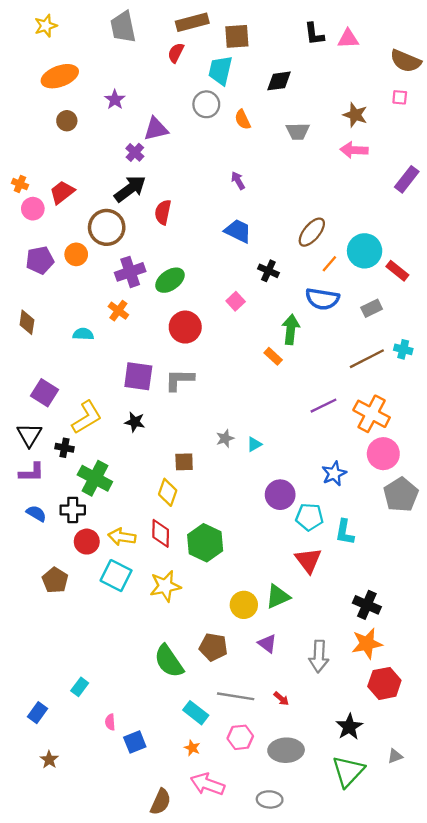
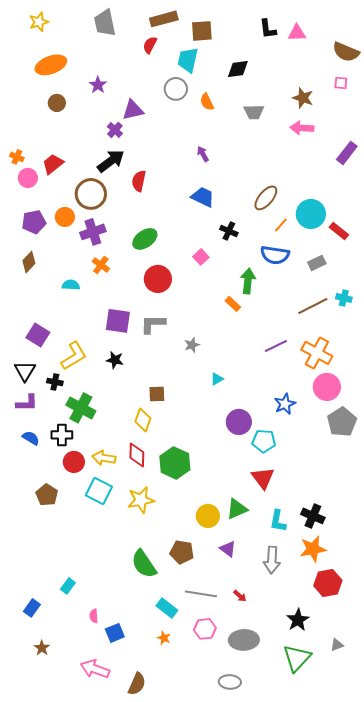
purple cross: (130, 272) -> (93, 232), moved
brown diamond: (27, 322) -> (29, 262), moved, turned 35
gray star: (225, 438) -> (192, 345), moved
cyan L-shape: (345, 532) -> (278, 521), moved
pink arrow: (207, 784) -> (95, 669), moved

